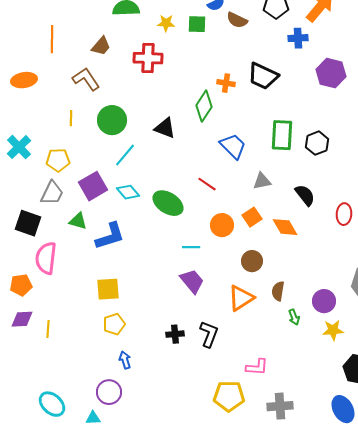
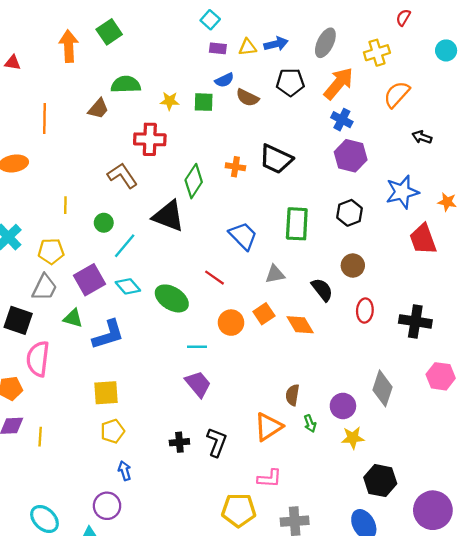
blue cross: (298, 38) -> (342, 120), moved, turned 30
brown trapezoid: (101, 46) -> (98, 109), moved
brown L-shape: (86, 79) -> (122, 176), moved
green diamond: (204, 106) -> (194, 181), moved
green circle: (112, 120) -> (104, 223), moved, size x0.6
black triangle: (165, 128) -> (168, 216), size x1.4
black hexagon: (317, 143) -> (350, 213), moved
brown circle: (252, 261) -> (353, 266), moved
orange triangle: (241, 298) -> (268, 427), moved

